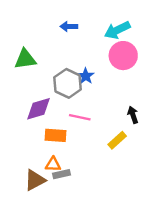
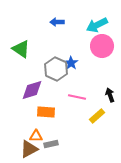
green triangle: (25, 59) -> (21, 49), turned 42
pink line: (80, 117) -> (77, 97), moved
orange triangle: (53, 164) -> (36, 136), moved

